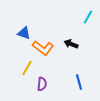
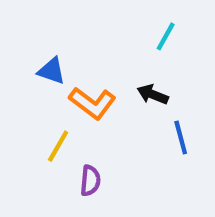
cyan line: (88, 17) -> (166, 36), moved
blue line: (79, 82) -> (181, 138), moved

